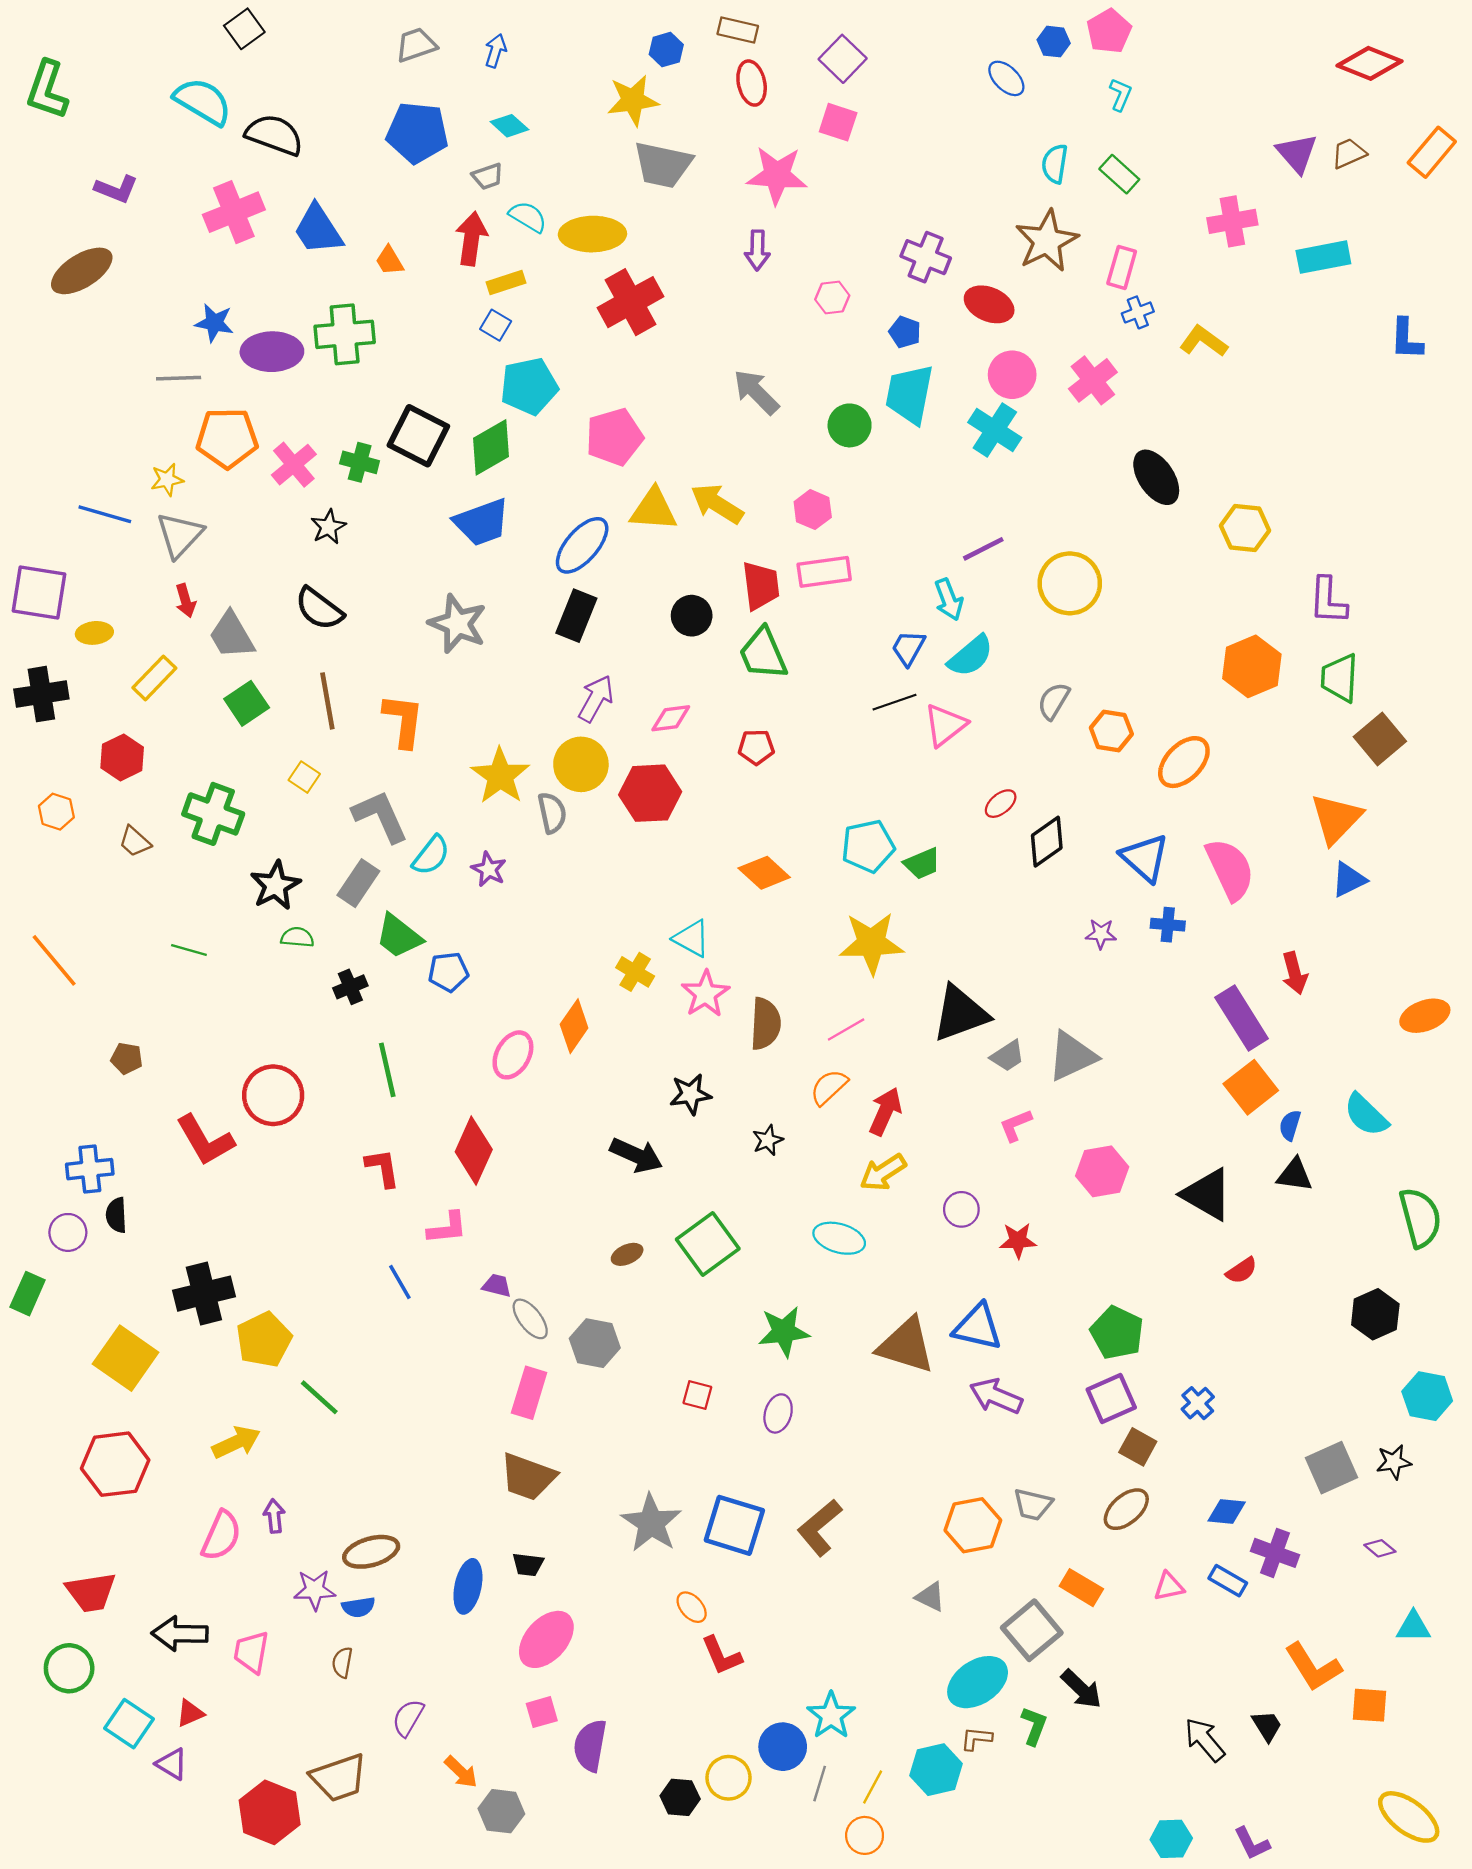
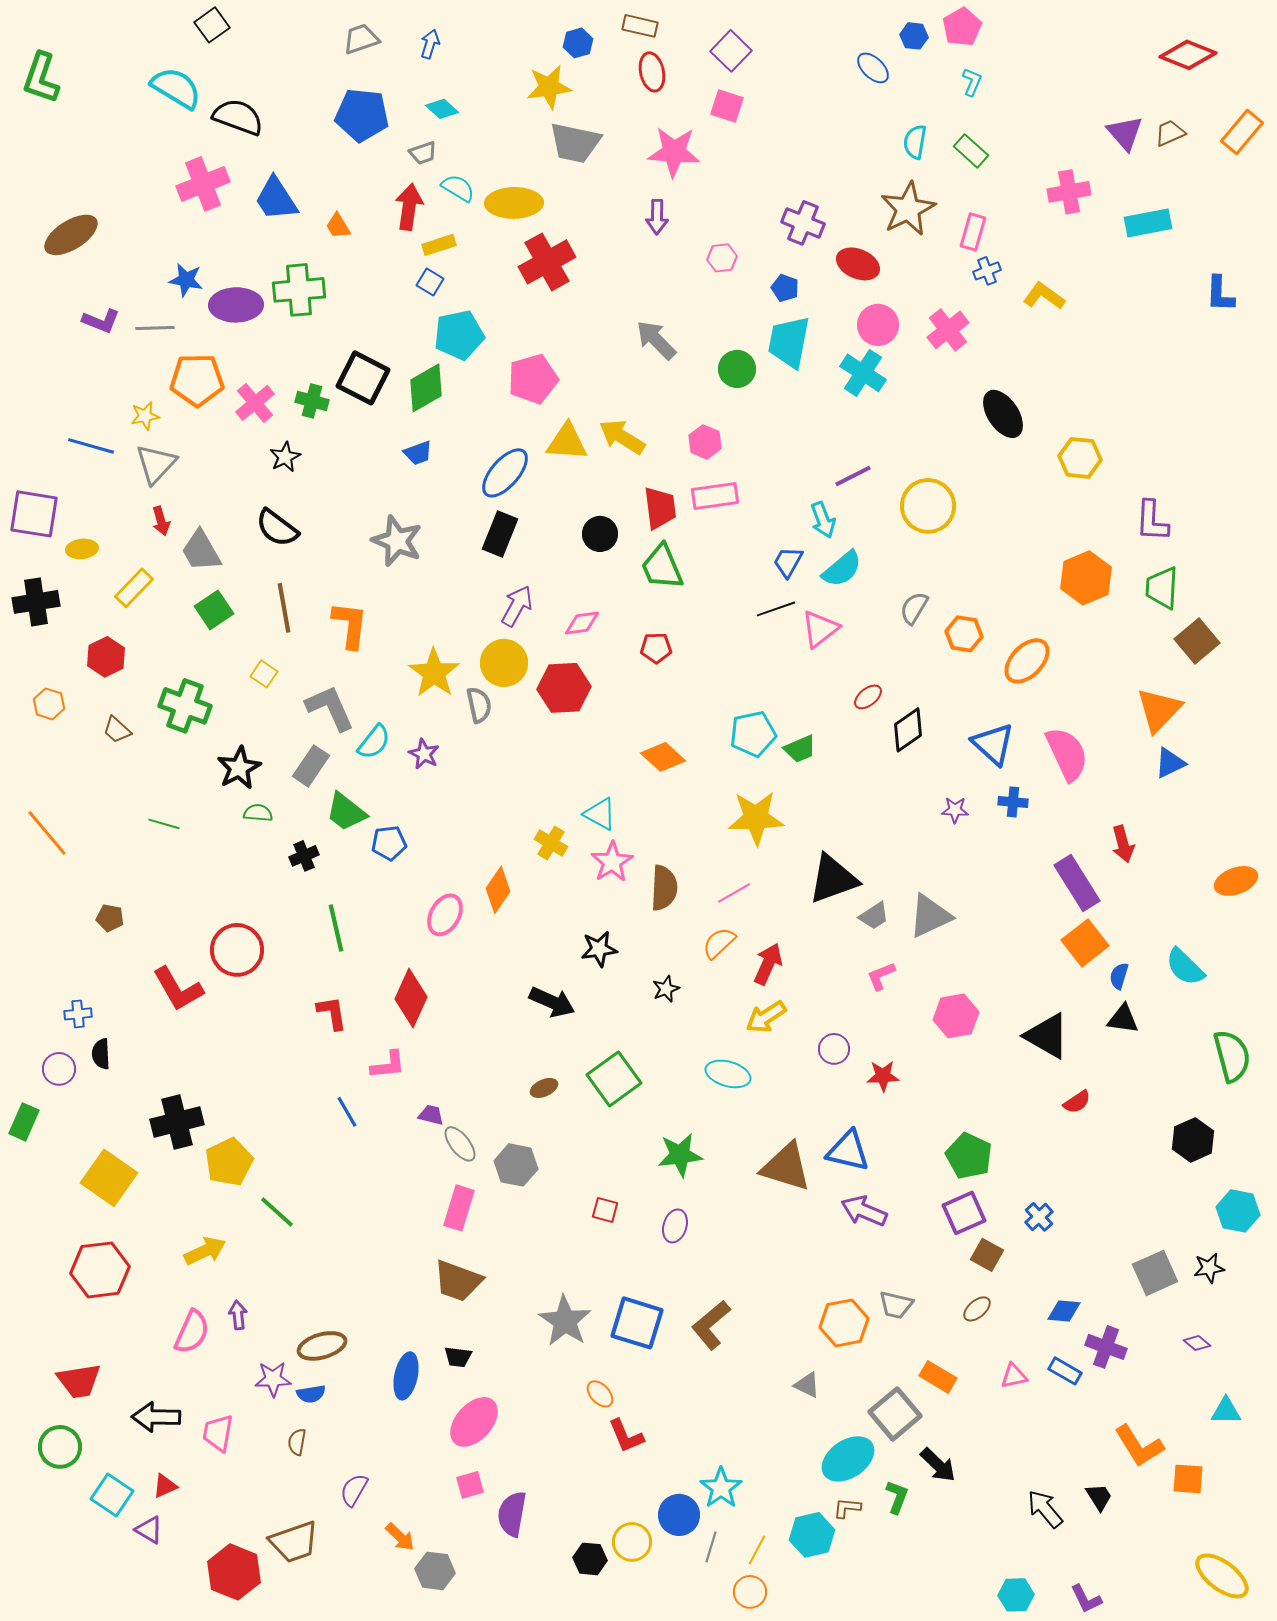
purple L-shape: (116, 189) -> (101, 321), moved
blue trapezoid: (482, 522) -> (418, 453), size x0.6
blue cross: (90, 1169) -> (78, 1014), size x0.7
brown ellipse: (1126, 1509) -> (977, 1309), size x0.7

